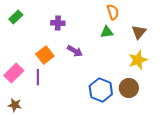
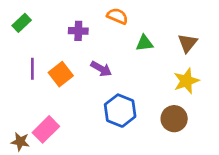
orange semicircle: (113, 12) -> (117, 16), moved, turned -49
pink rectangle: (14, 73) -> (46, 129), moved
purple line: (38, 77) -> (32, 69), moved
blue hexagon: (101, 90) -> (120, 111), moved

